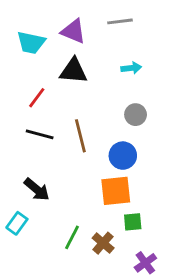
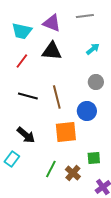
cyan arrow: (131, 68) -> (93, 49), turned -32
red line: (37, 98) -> (22, 61), moved
orange square: (116, 191) -> (66, 132), moved

